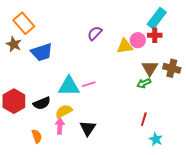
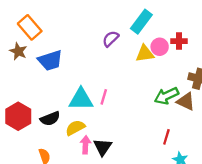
cyan rectangle: (157, 18) -> (141, 22), moved
brown triangle: (150, 68) -> (186, 101), moved, turned -36
green arrow: (144, 83) -> (166, 96), size x1.5
pink line: (89, 84) -> (104, 97), turned -56
pink arrow: (60, 126) -> (86, 145), moved

